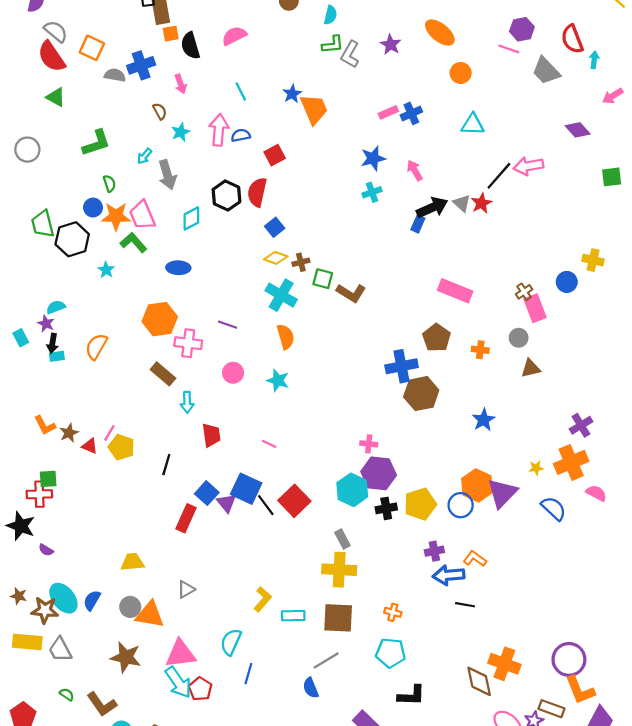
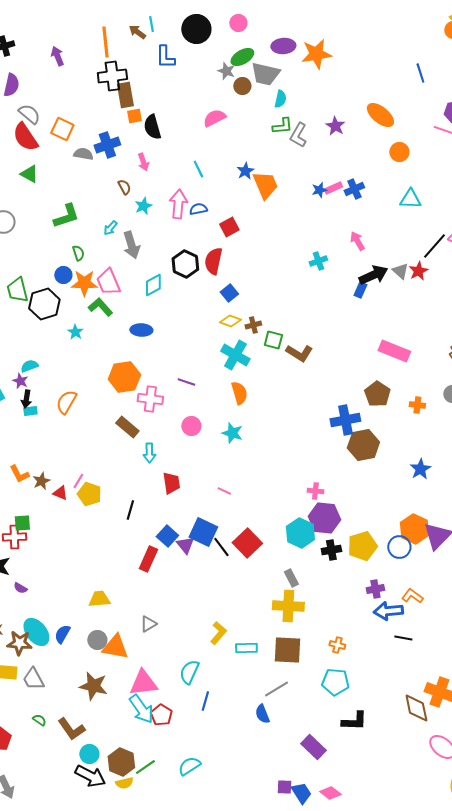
pink semicircle: (234, 36) -> (214, 118), moved
blue star: (373, 158) -> (319, 190), moved, size x0.7

